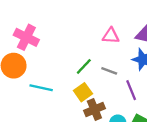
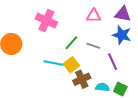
pink cross: (26, 37) -> (46, 21), moved
cyan line: (41, 88) -> (53, 63), moved

